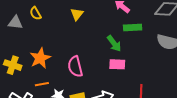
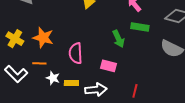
orange star: (40, 58) -> (43, 38), turned 30
pink rectangle: (117, 64) -> (109, 66), moved

